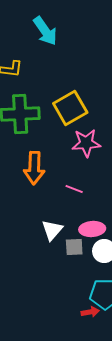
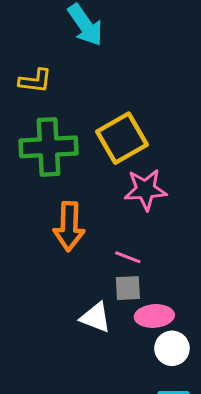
white triangle: (52, 230) -> (96, 317), turned -50
gray square: (74, 247) -> (128, 288), moved

